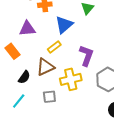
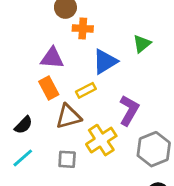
orange rectangle: (12, 51) -> (49, 88), moved
black semicircle: (24, 77) -> (23, 125), moved
yellow cross: (71, 79) -> (101, 140), turned -30

